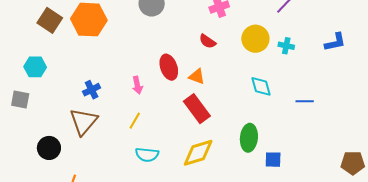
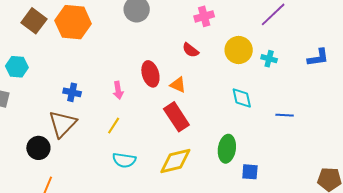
blue cross: (92, 90) -> (72, 92), turned 36
black circle: (49, 148) -> (38, 148), moved

